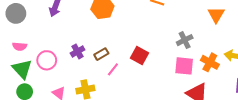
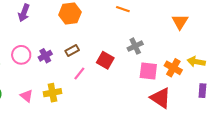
gray cross: (185, 40) -> (135, 46), moved
brown rectangle: (101, 54) -> (72, 50), moved
pink circle: (47, 60) -> (21, 55), moved

